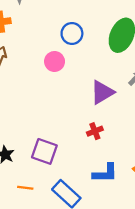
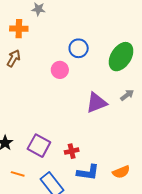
red cross: (95, 131) -> (72, 151), moved

